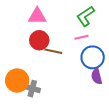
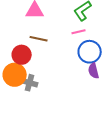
red circle: (39, 40) -> (22, 55), moved
brown line: (53, 51) -> (39, 39), moved

